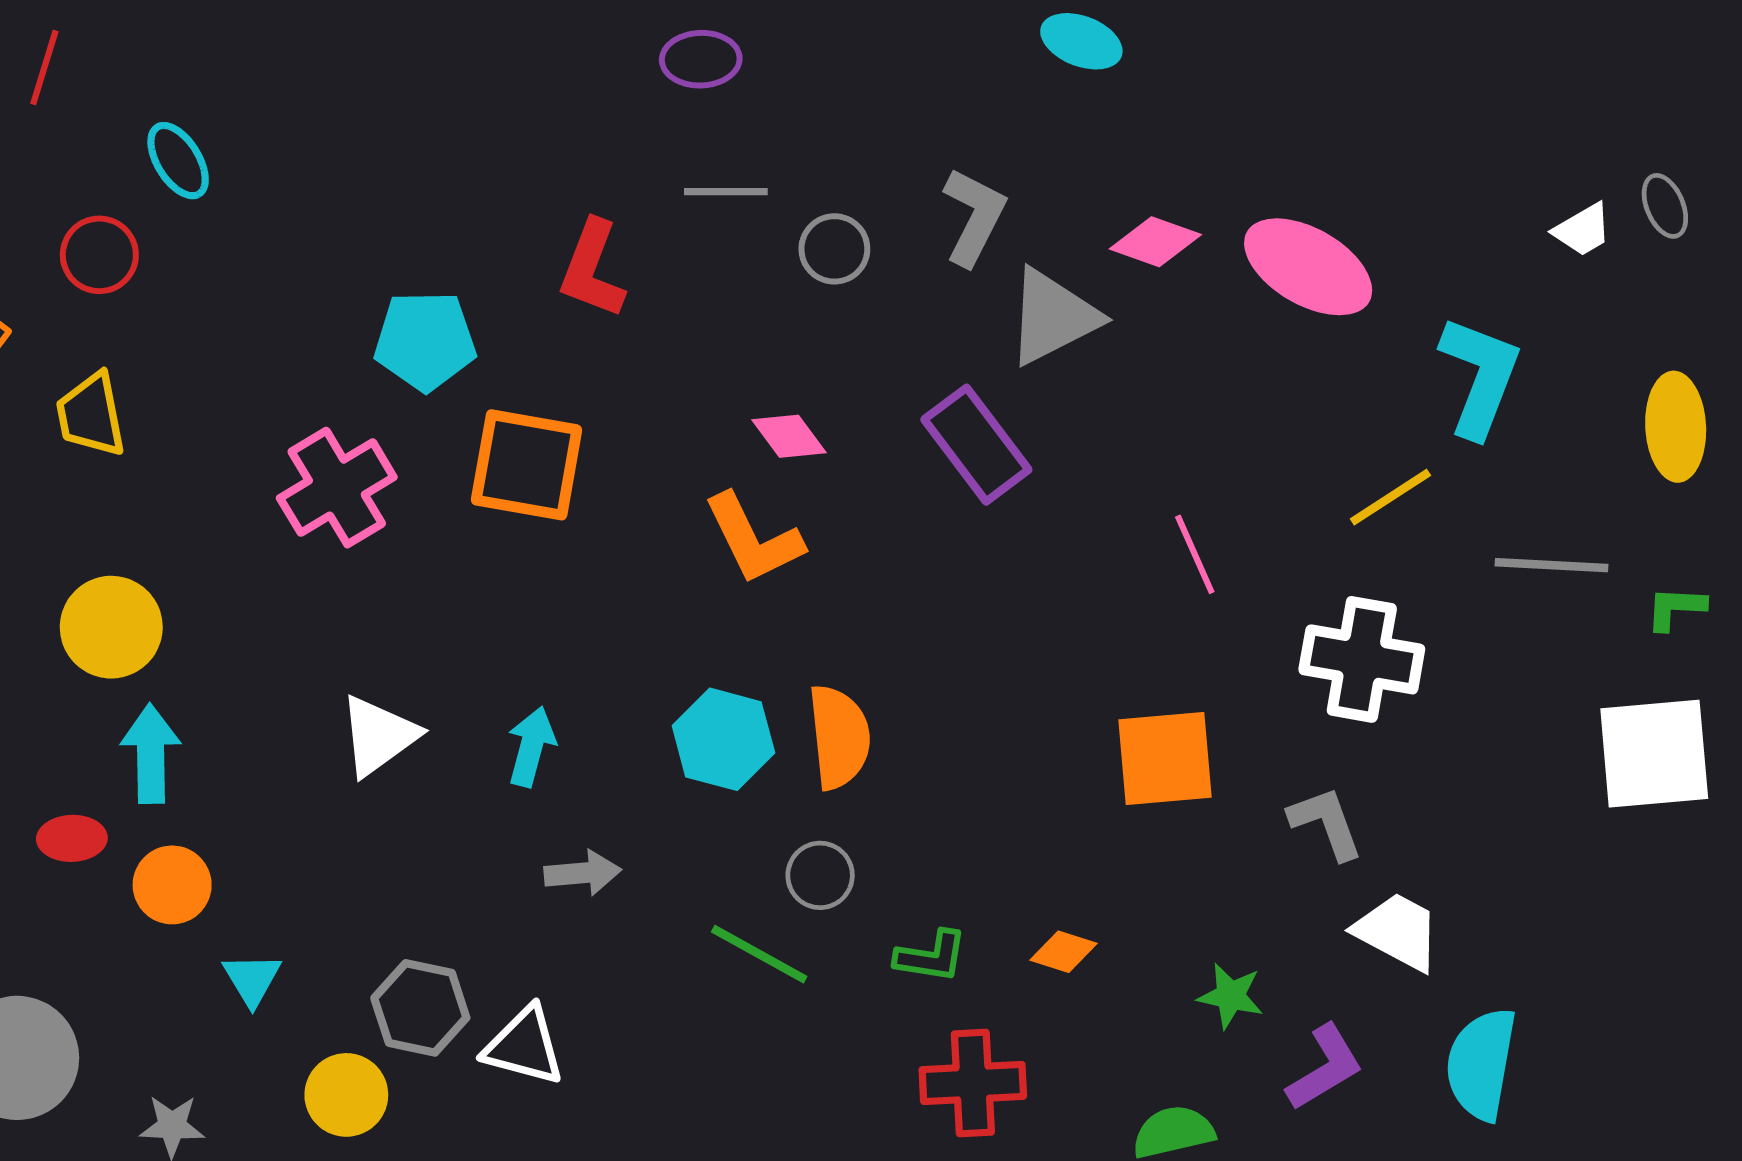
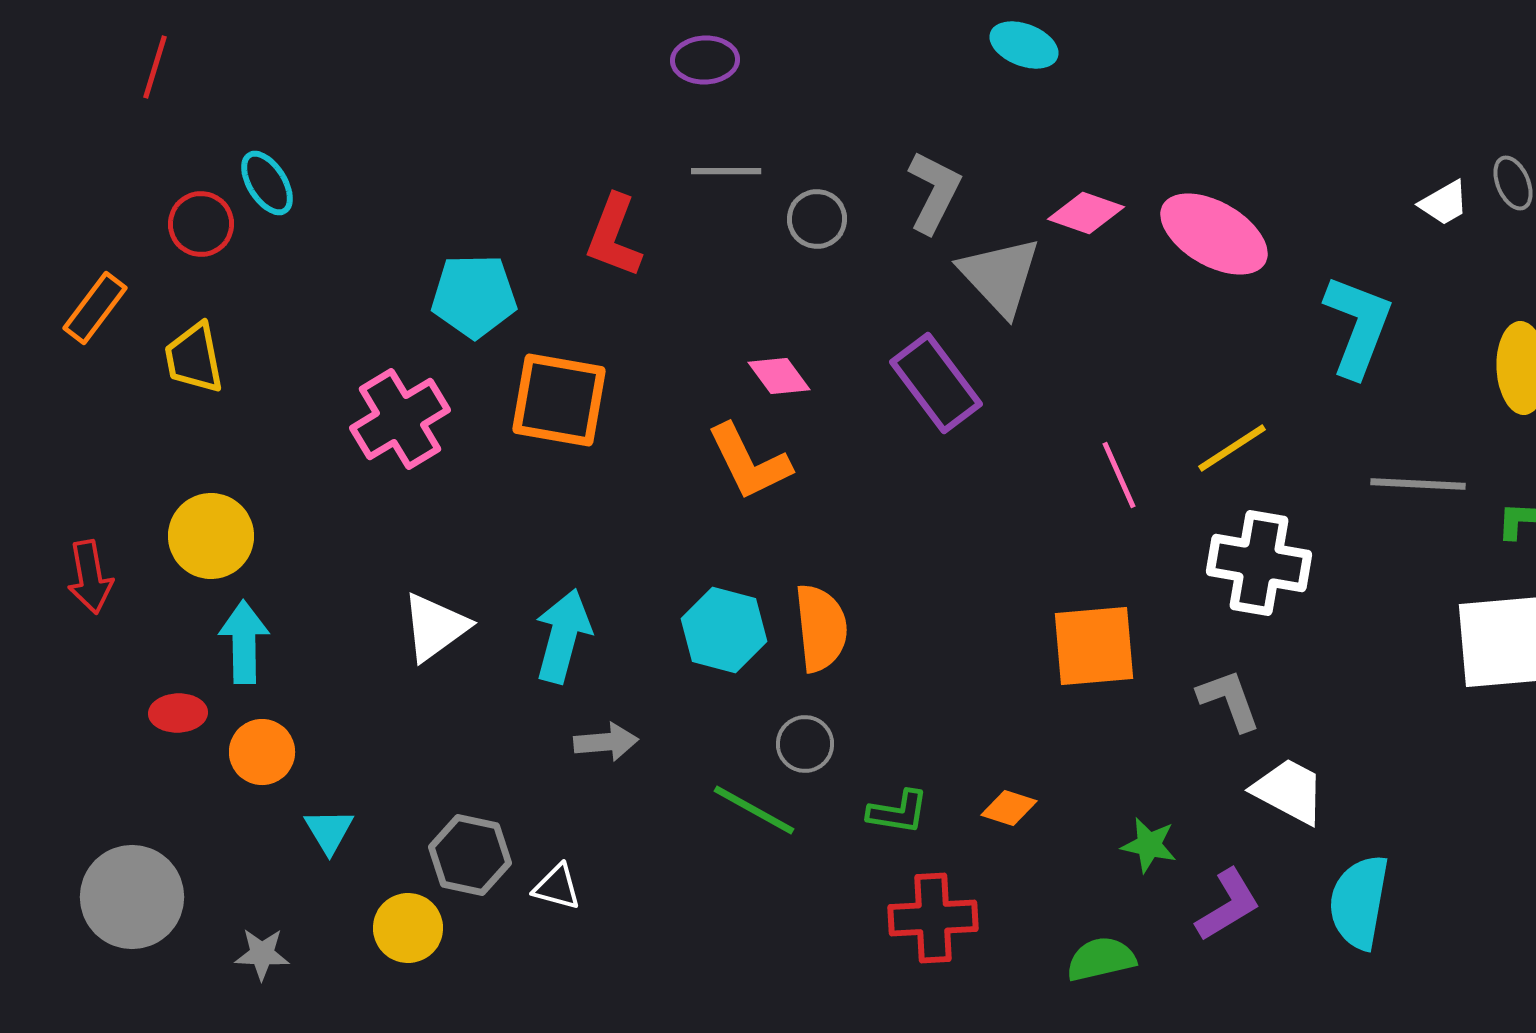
cyan ellipse: (178, 161) -> (267, 183), moved
gray triangle: (1053, 317) -> (1000, 276), turned -46
yellow line: (1390, 497) -> (1232, 448), moved
cyan arrow: (531, 746) -> (563, 636), size x1.4
white triangle: (524, 1046) -> (557, 887), size x0.7

